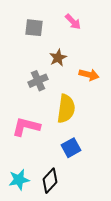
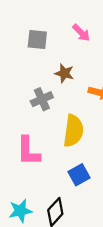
brown star: (58, 58) -> (64, 73), turned -30
pink L-shape: (26, 127) -> (28, 151), turned -104

